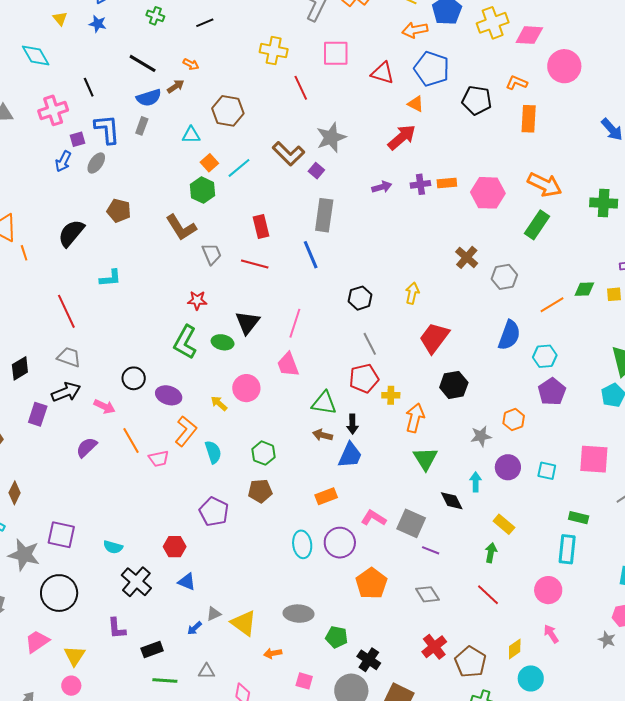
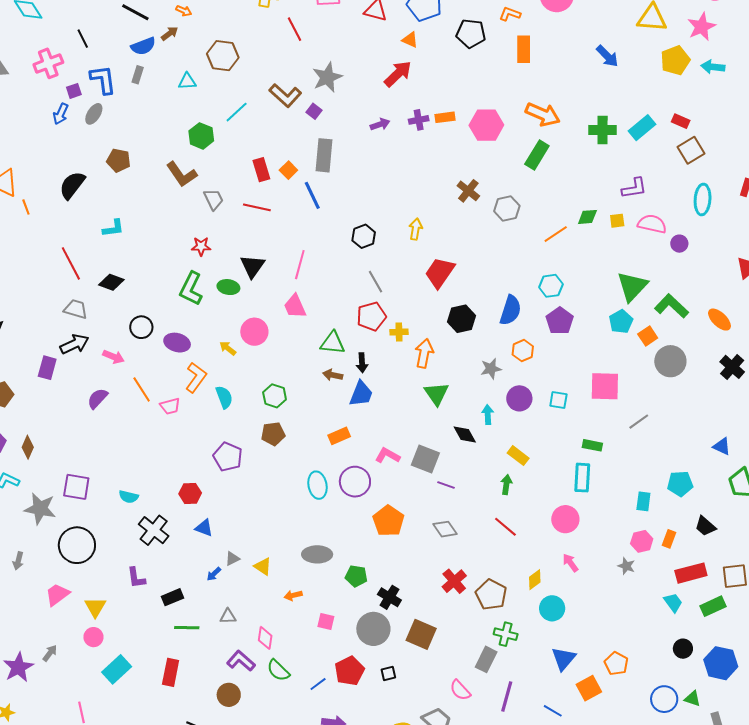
orange square: (209, 163) -> (288, 170), moved
blue semicircle: (509, 335) -> (510, 310), moved
black diamond: (20, 368) -> (111, 282), moved, turned 55
yellow triangle: (244, 623) -> (263, 566), size x0.7

